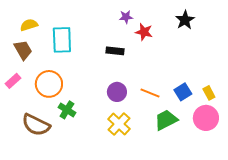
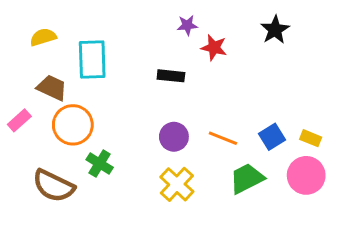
brown trapezoid: (23, 50) -> (52, 88), moved, turned -35
yellow rectangle: (209, 93) -> (311, 138), turned -40

